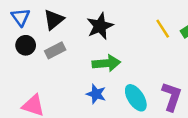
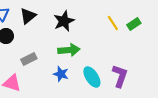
gray rectangle: (55, 50) -> (29, 59), moved

